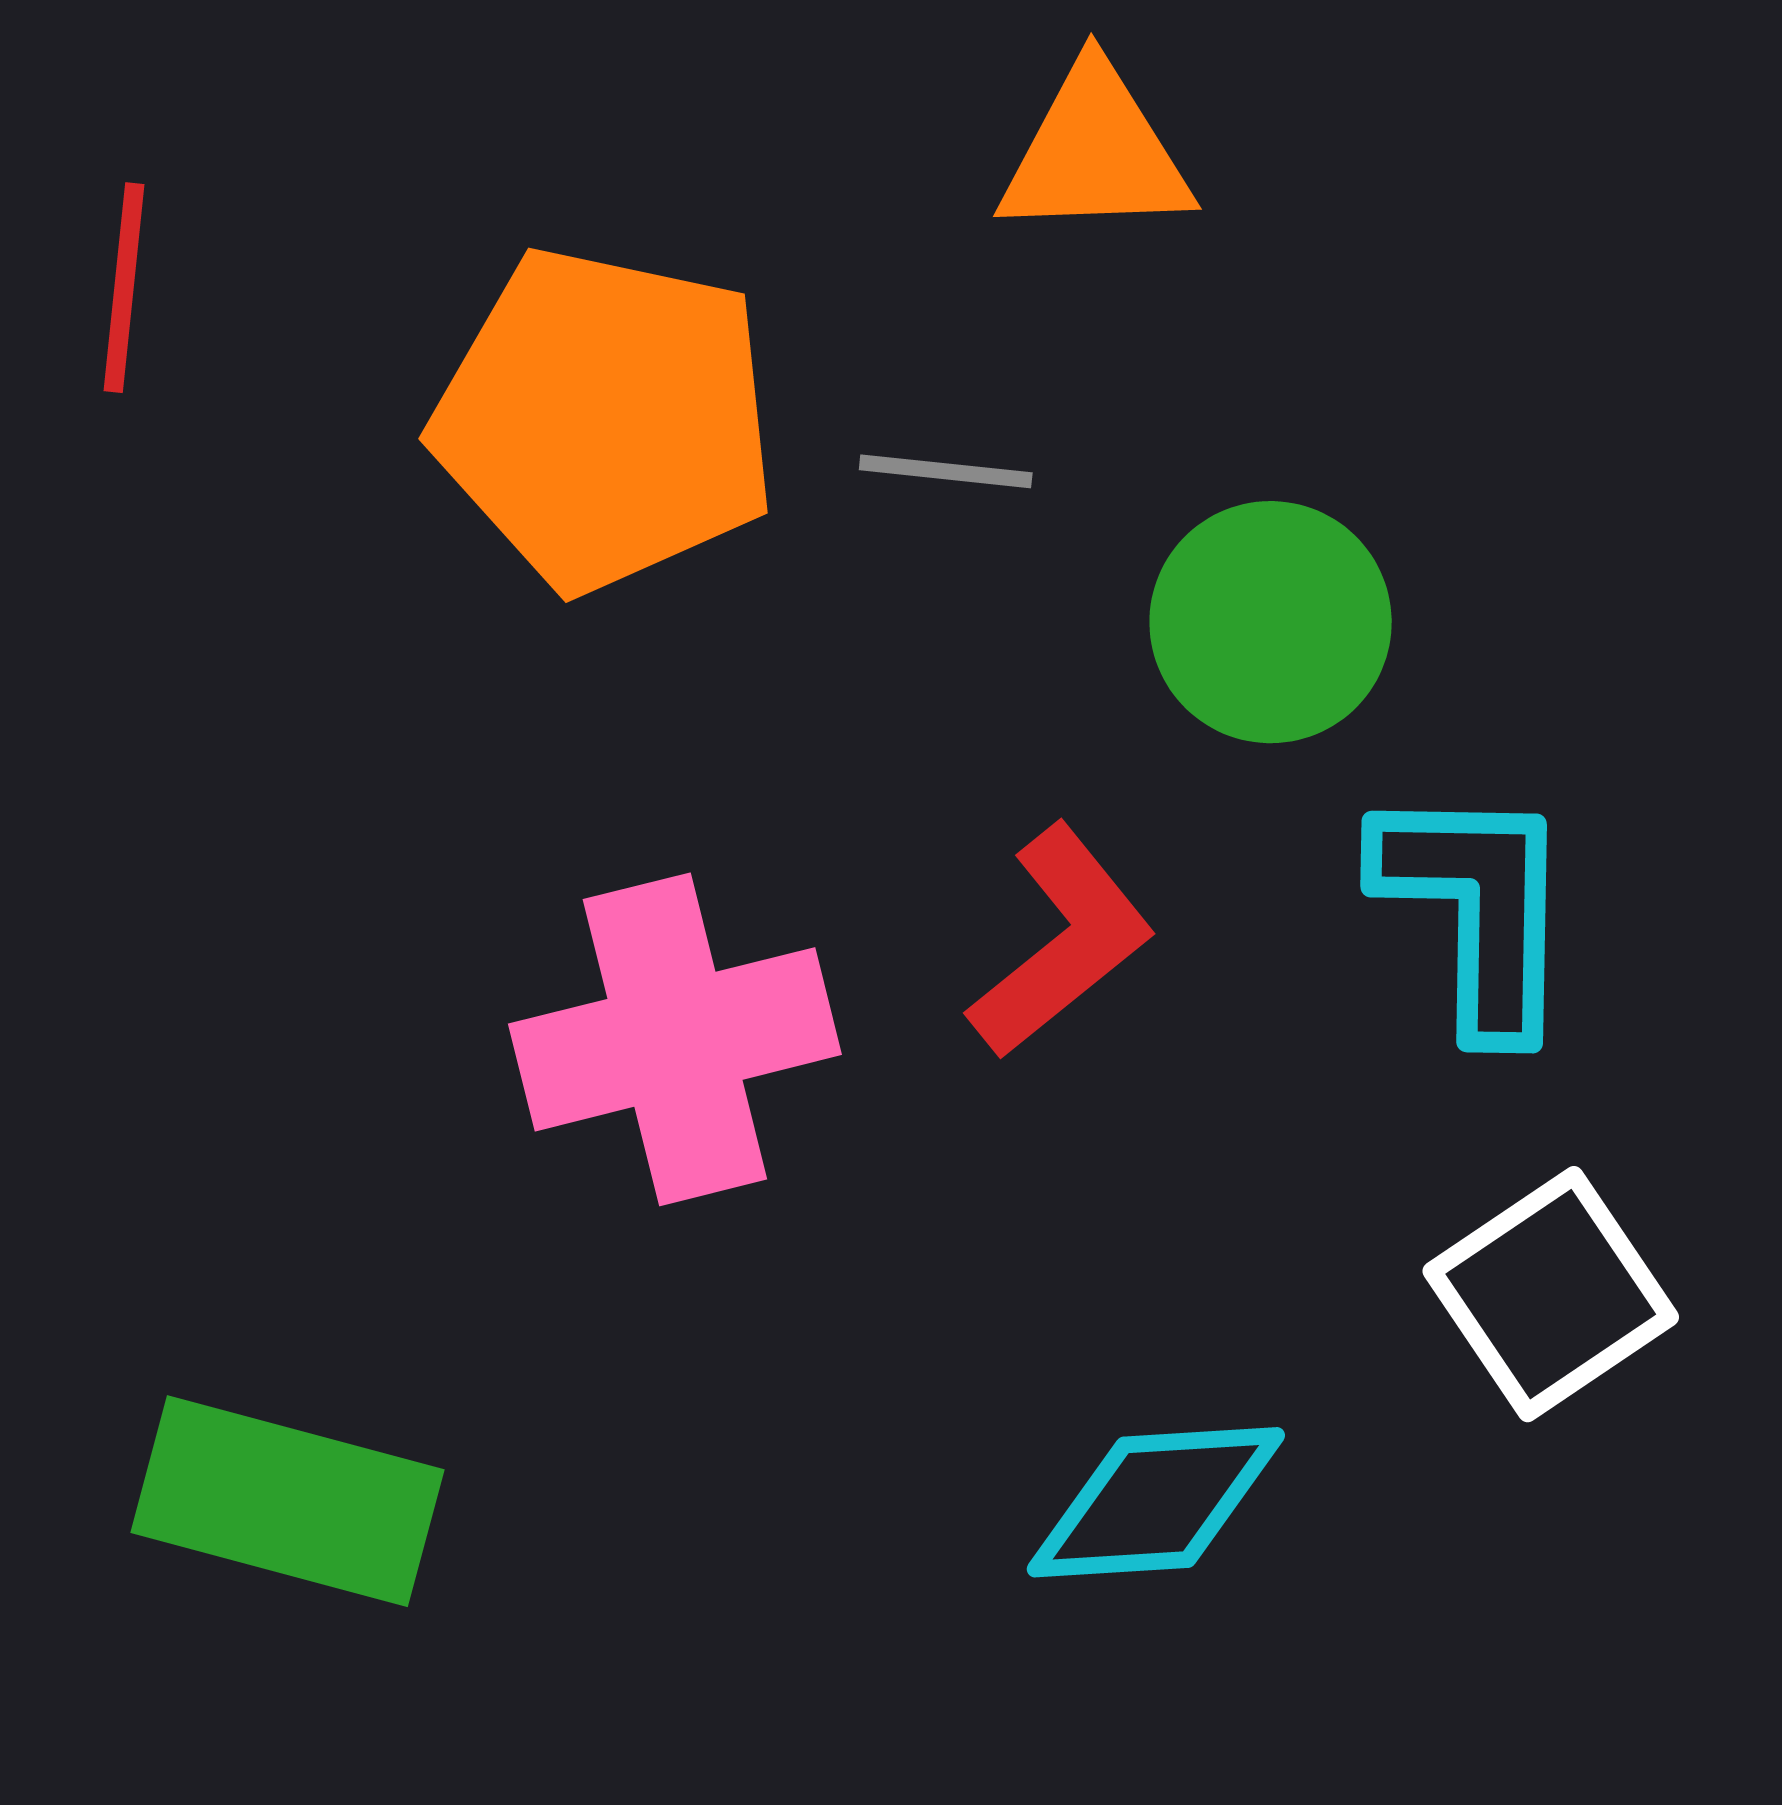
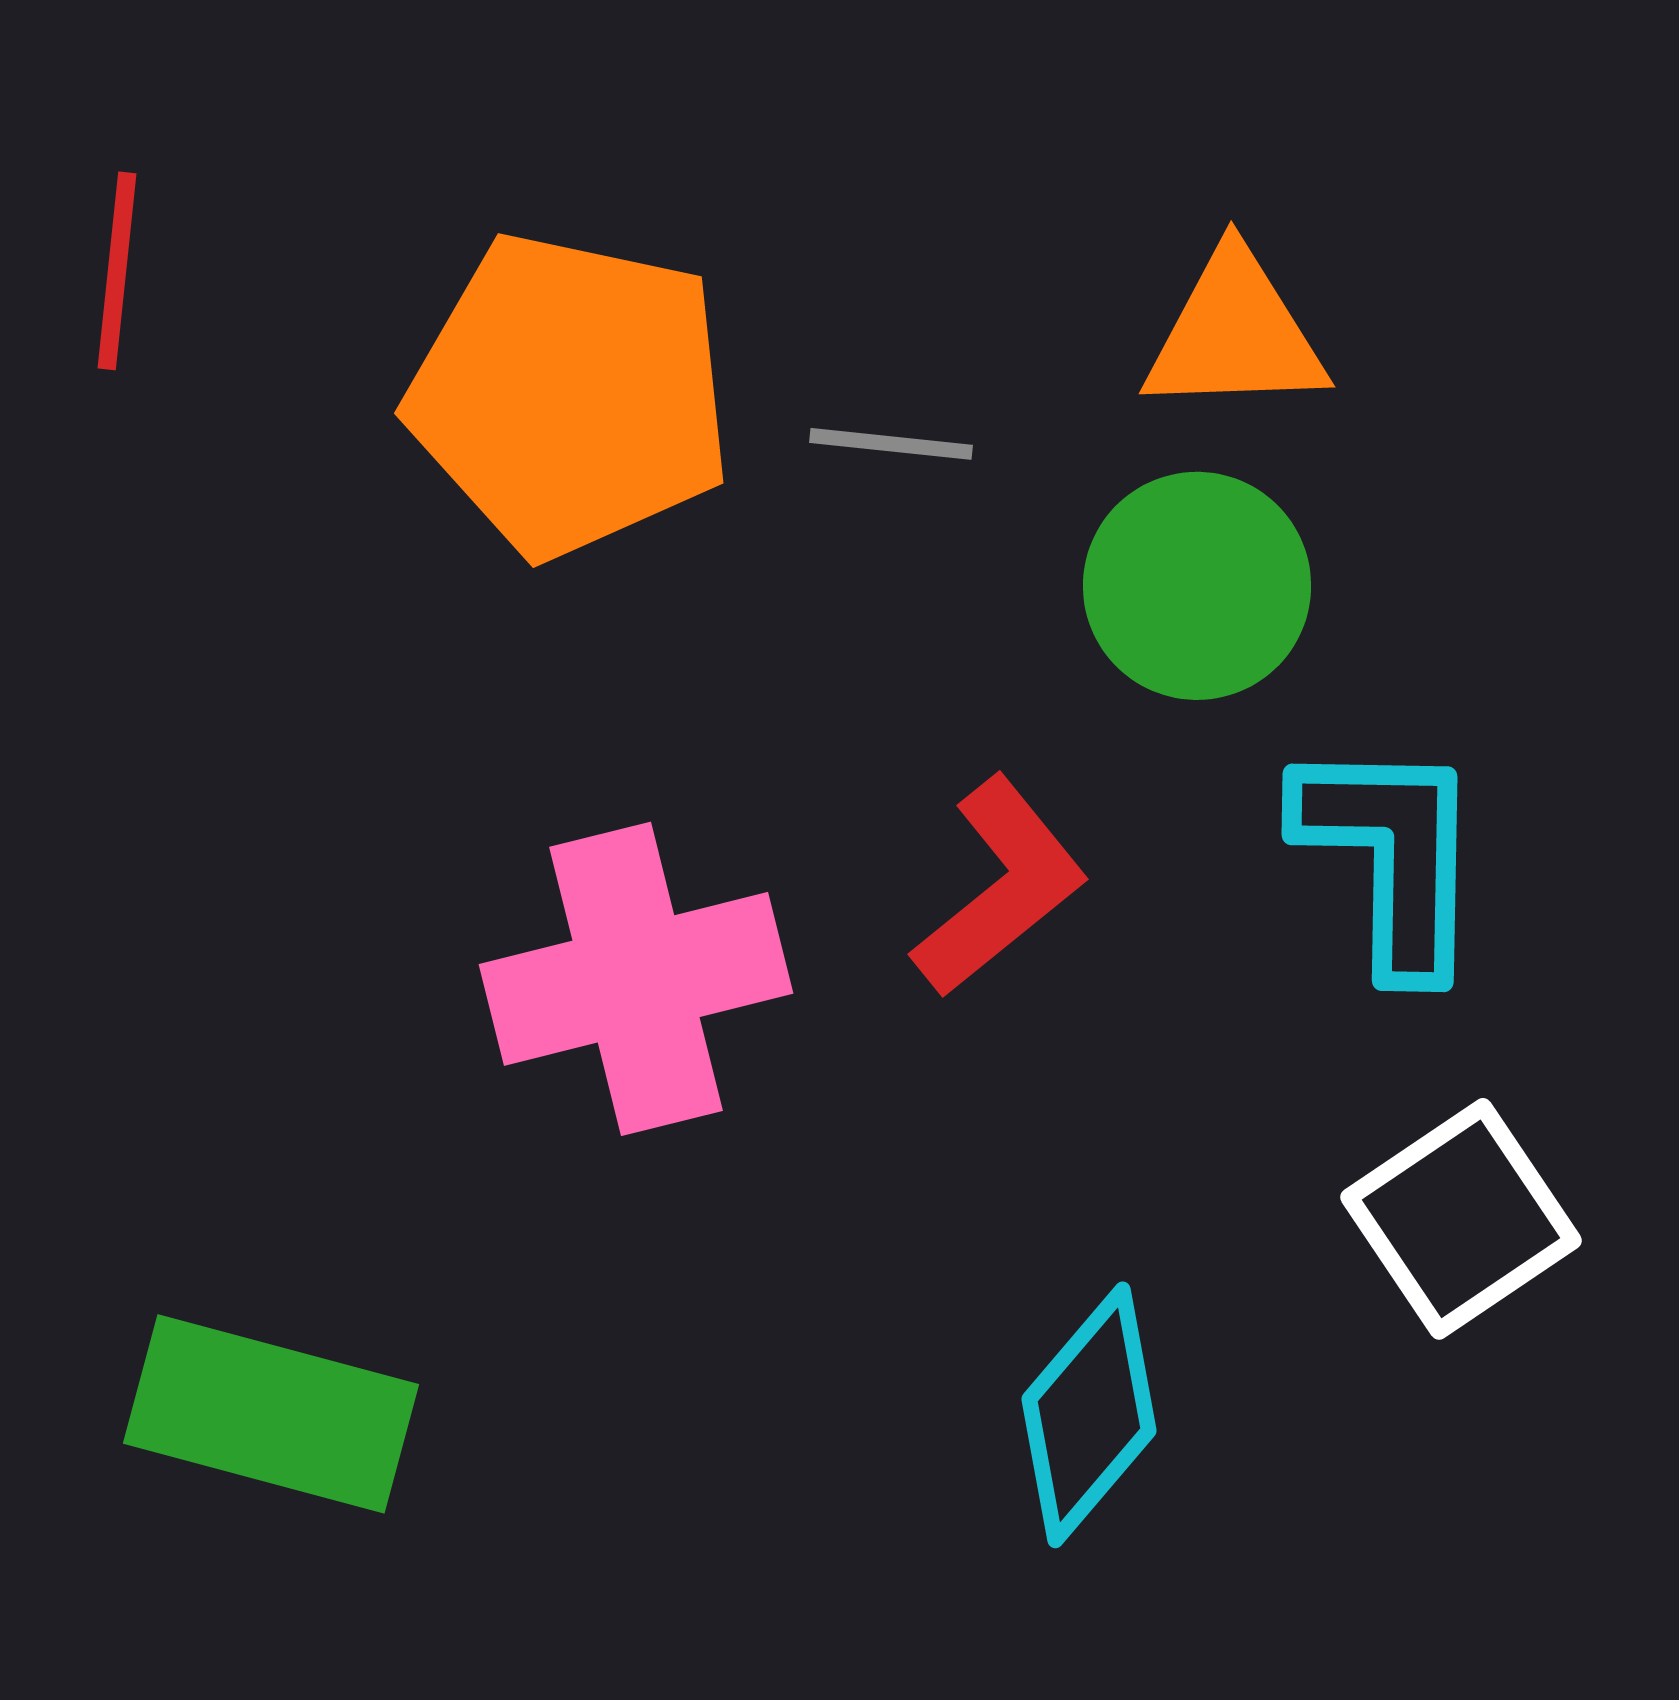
orange triangle: (1095, 153) -> (1235, 334), moved
cyan diamond: (1156, 1502) -> (1089, 1415), turned -46

